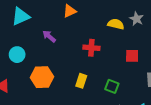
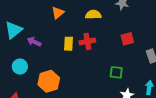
yellow semicircle: (116, 24) -> (93, 15), moved
purple arrow: (49, 36) -> (34, 42), moved
yellow rectangle: (81, 81) -> (69, 44), moved

